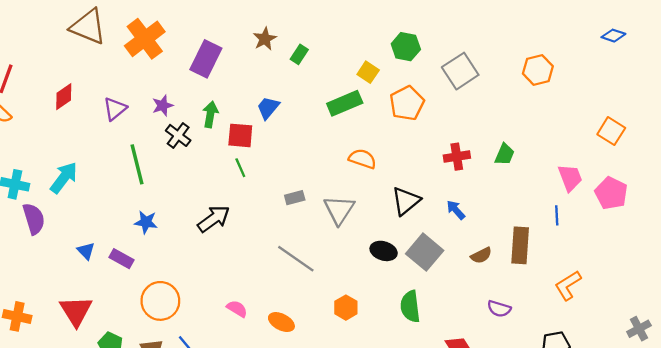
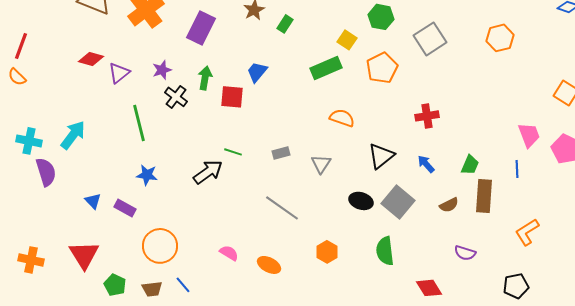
red diamond: (64, 97) -> (91, 59), moved, turned 50
green trapezoid: (505, 154) -> (470, 165), moved
green line: (240, 168) -> (233, 152), moved, turned -48
gray triangle: (339, 210) -> (321, 164), size x0.7

